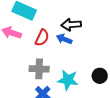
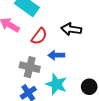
blue arrow: (64, 39) -> (56, 55), moved, turned -35

